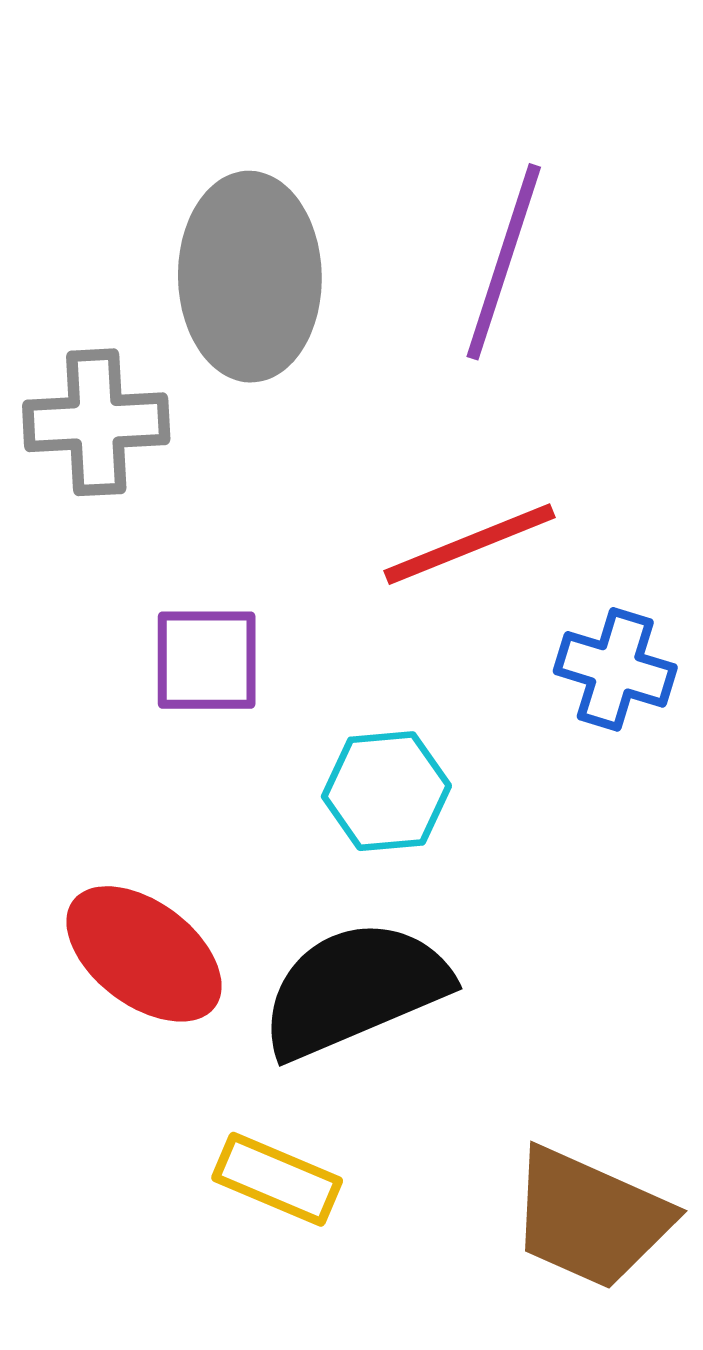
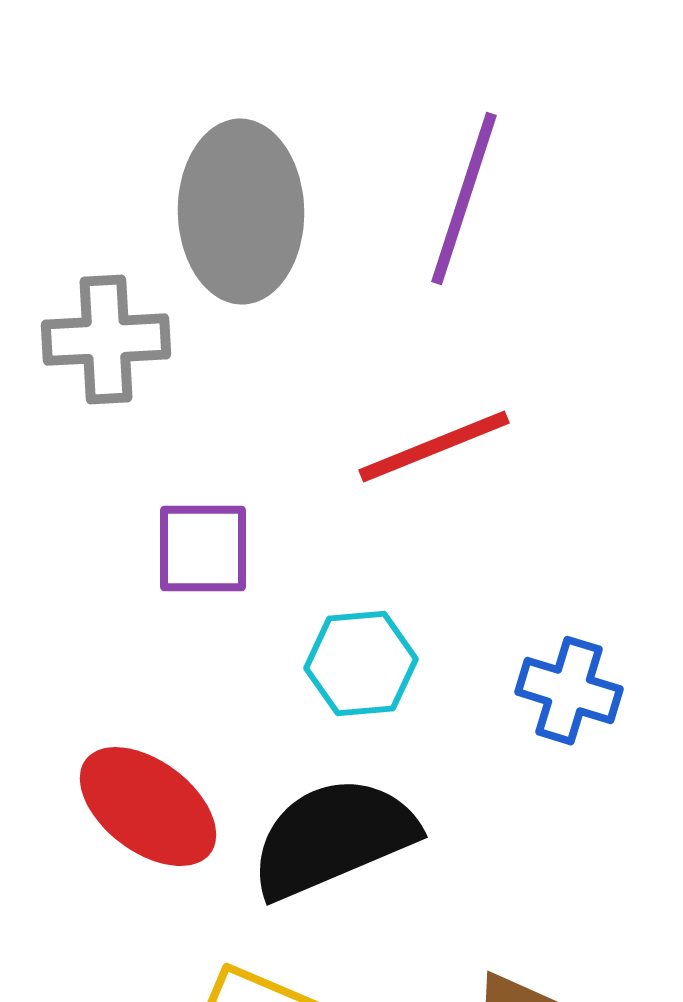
blue cross: (615, 669) -> (569, 691), moved

